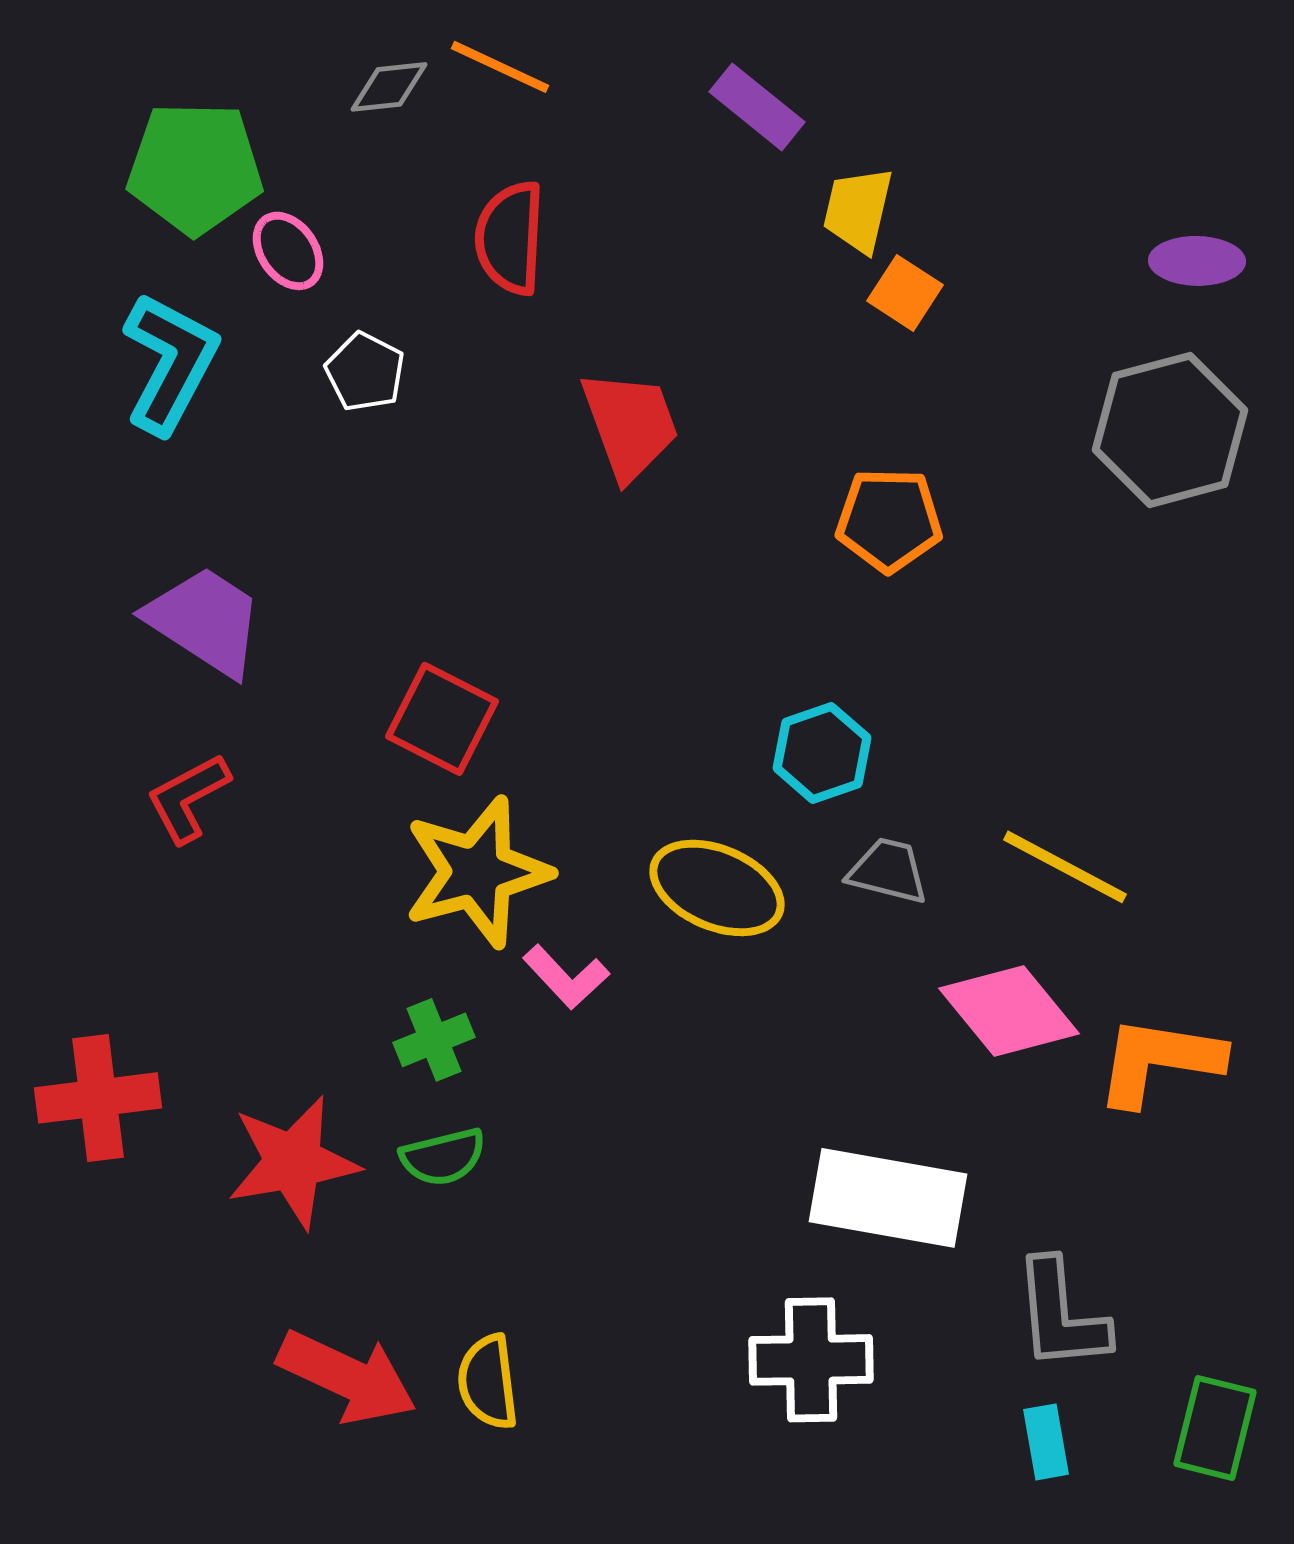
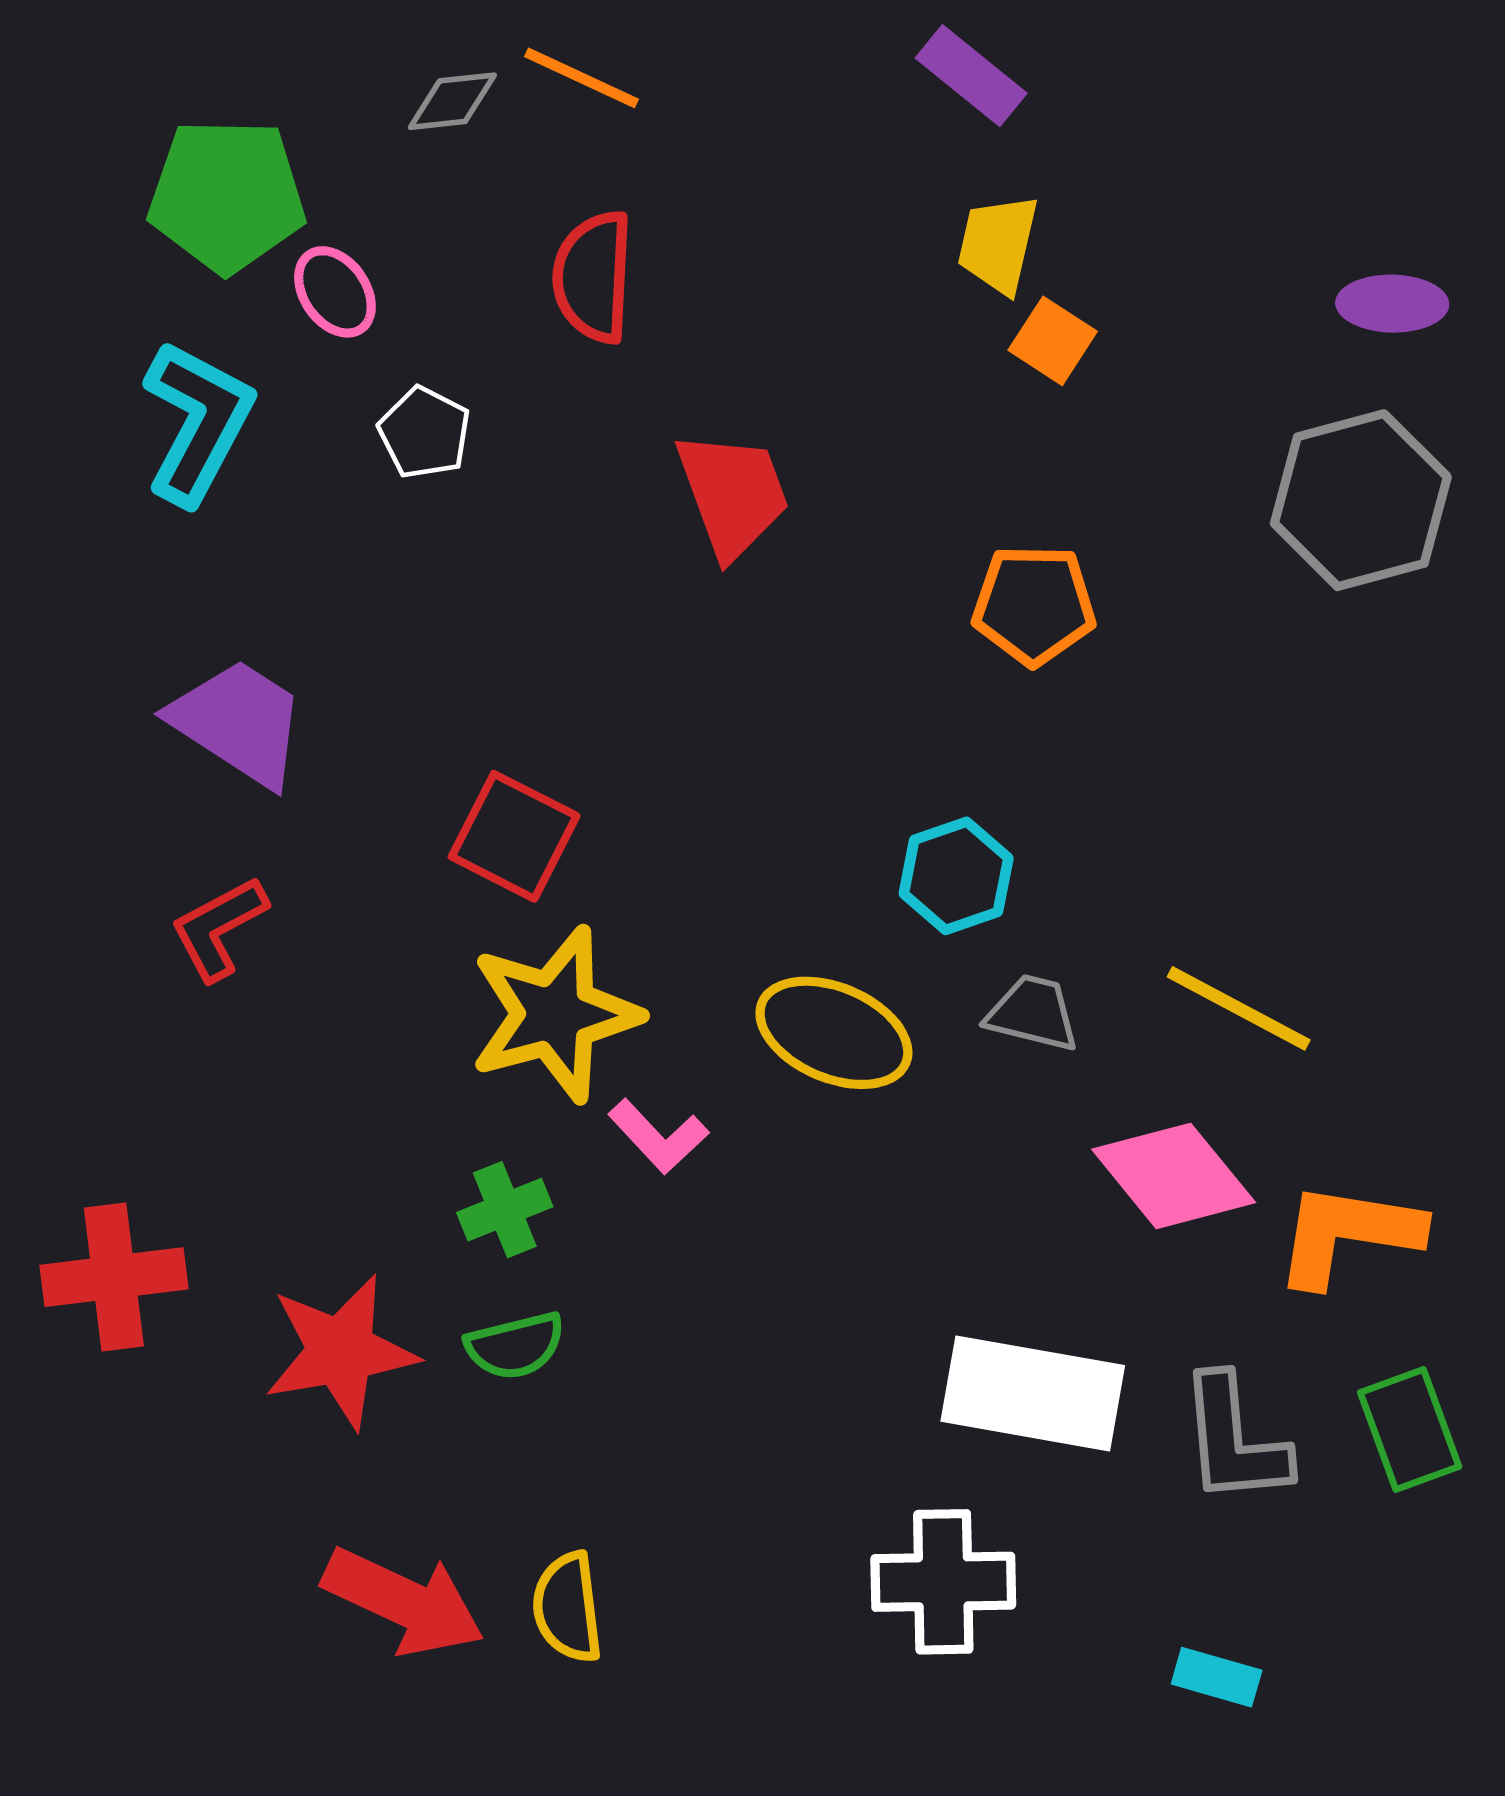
purple rectangle: (757, 107) -> (971, 76), moved
gray L-shape: (1061, 1315) -> (1234, 1440), moved
green rectangle: (1215, 1428) -> (1410, 1429), moved, turned -34
cyan rectangle: (1046, 1442) -> (1217, 1677), turned -64

